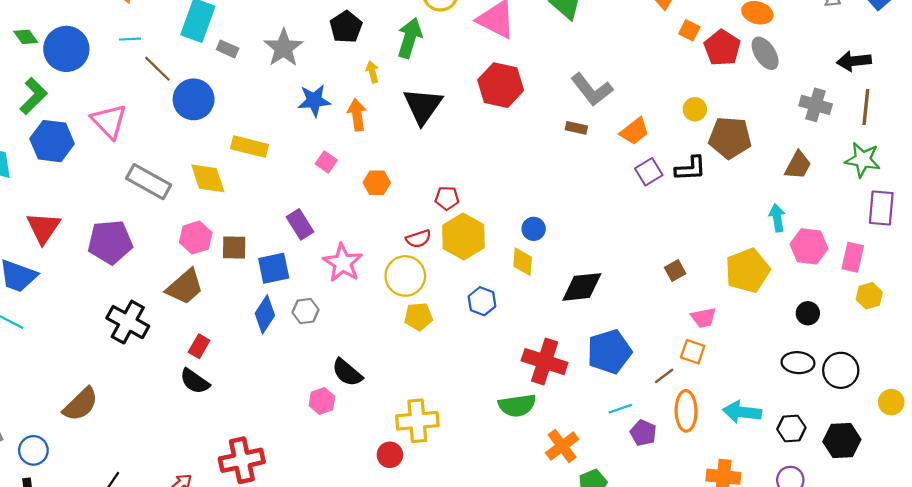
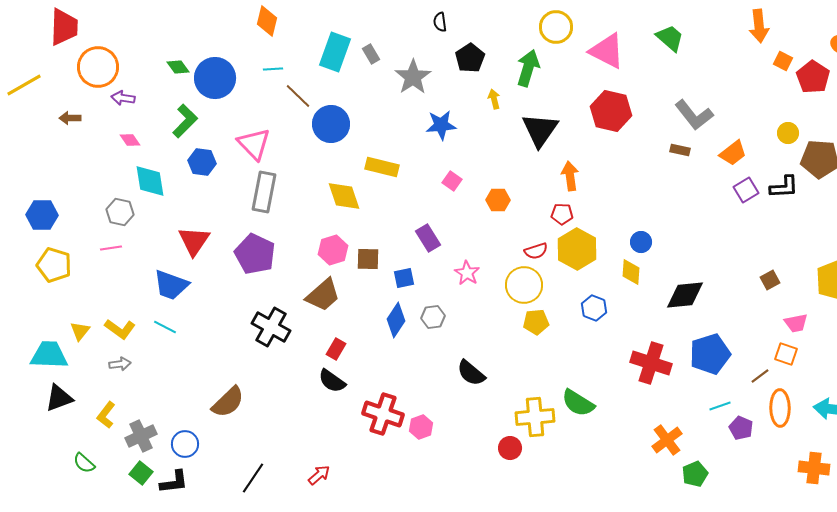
gray rectangle: (228, 49) -> (371, 54), moved, turned 36
orange arrow: (357, 115) -> (570, 176), moved
blue hexagon: (52, 141) -> (202, 162), size x0.7
gray rectangle: (149, 182) -> (264, 192), moved, turned 72
purple pentagon: (110, 242) -> (255, 254), turned 30
pink star: (343, 263) -> (467, 273), size x0.7
blue square: (274, 268) -> (404, 278), size x0.7
pink hexagon: (322, 401) -> (421, 427), moved
green semicircle: (517, 405) -> (578, 403), moved, turned 40
red cross: (242, 460) -> (383, 414), moved, turned 30

